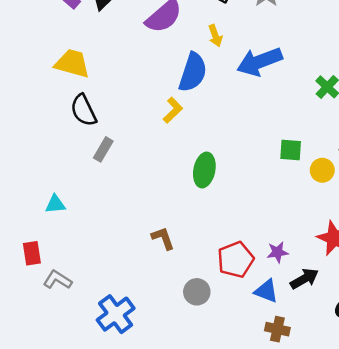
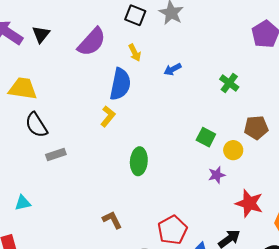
blue arrow: (259, 62) -> (173, 69), size x0.5
gray rectangle: (103, 149) -> (56, 154), turned 48
green square: (291, 150) -> (206, 137), turned 30
purple star: (278, 252) -> (217, 175), moved

